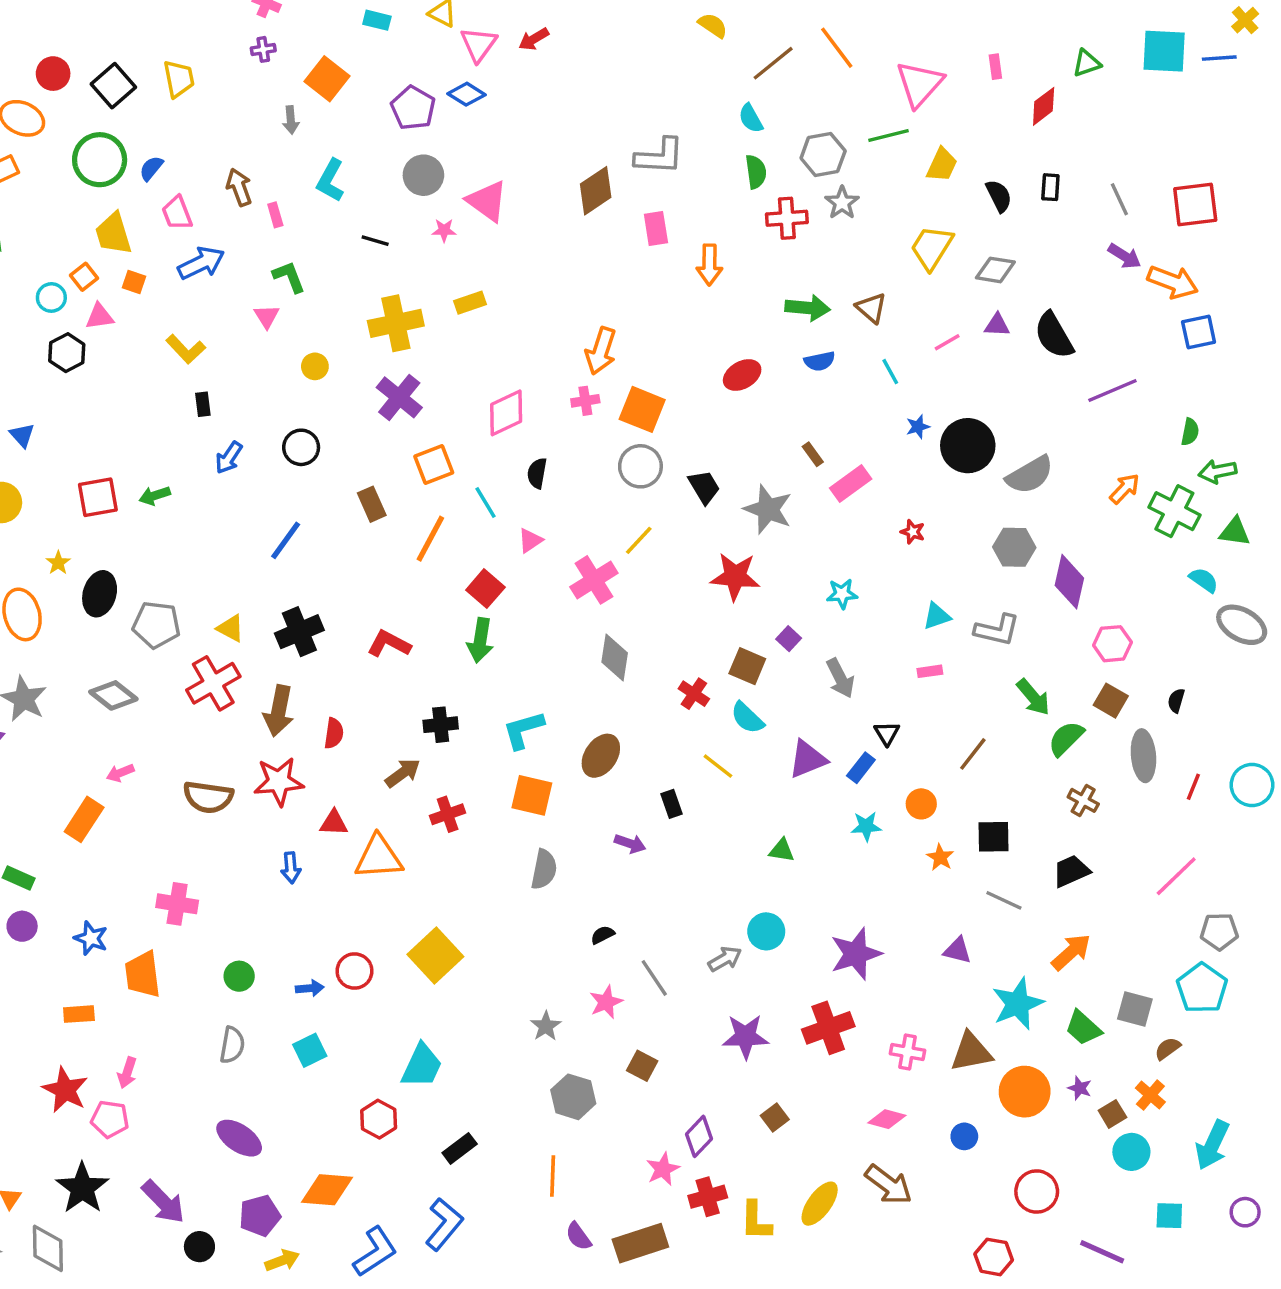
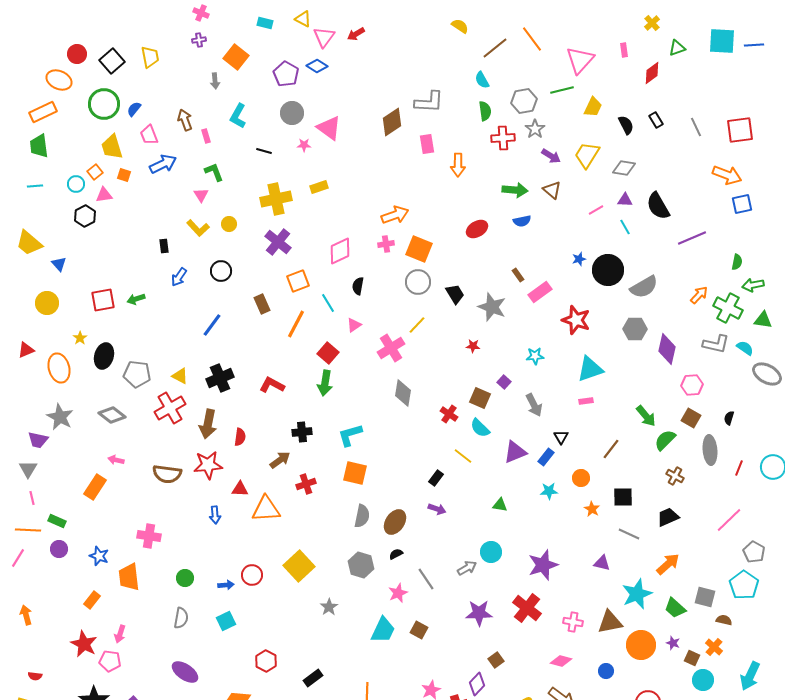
yellow cross: (1245, 20) -> (652, 23), moved
black rectangle: (1050, 187) -> (656, 120), turned -35
purple arrow: (1125, 256) -> (551, 156), moved
yellow L-shape: (186, 349) -> (198, 228), moved
orange arrow: (601, 351) -> (395, 215), turned -128
cyan line: (890, 372) -> (625, 227), moved
red star: (913, 532) -> (576, 320), size x2.0
red star: (735, 577) -> (473, 346), size x0.5
cyan triangle: (937, 616) -> (590, 369), size x1.6
gray L-shape: (997, 630) -> (716, 344), moved
brown ellipse: (601, 756) -> (395, 522), moved
pink arrow: (120, 773) -> (116, 460), turned 35
black rectangle: (671, 804) -> (436, 478), turned 56
purple arrow: (630, 844) -> (437, 509), moved
gray pentagon: (1219, 931) -> (754, 552), turned 30
orange rectangle: (79, 1014) -> (92, 600), turned -48
gray star: (546, 1026) -> (329, 607), moved
red cross: (828, 1028) -> (527, 608), turned -32
brown semicircle: (1168, 1049) -> (724, 620), turned 49
cyan trapezoid: (422, 1066) -> (383, 630), moved
gray hexagon: (573, 1097) -> (361, 565), moved
brown square: (1112, 1114) -> (692, 658), turned -35
purple diamond: (699, 1136) -> (477, 684), moved

